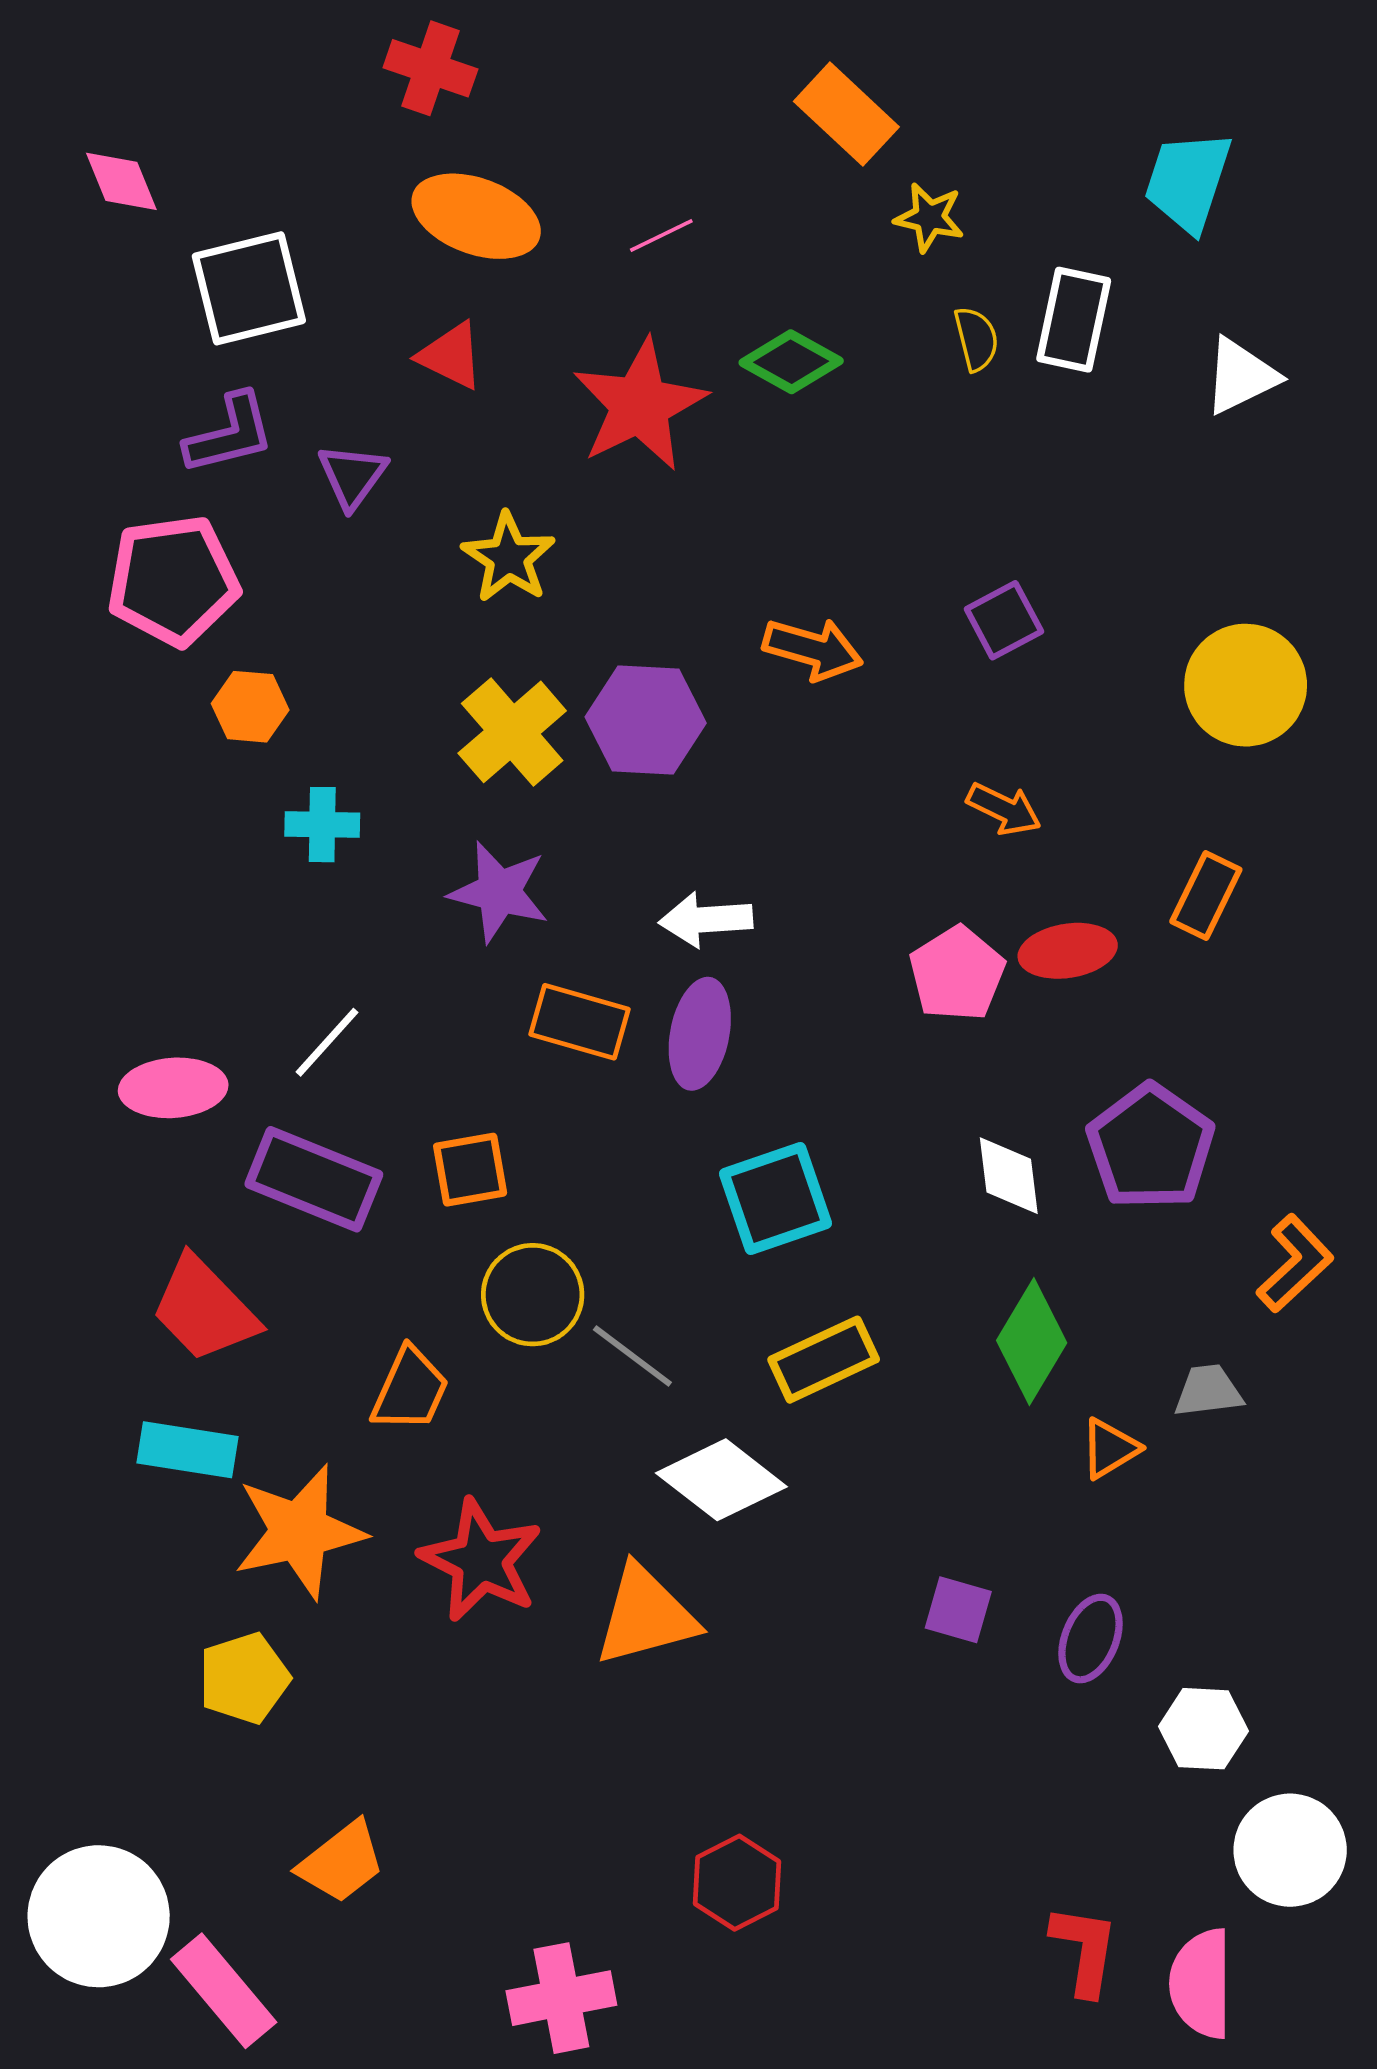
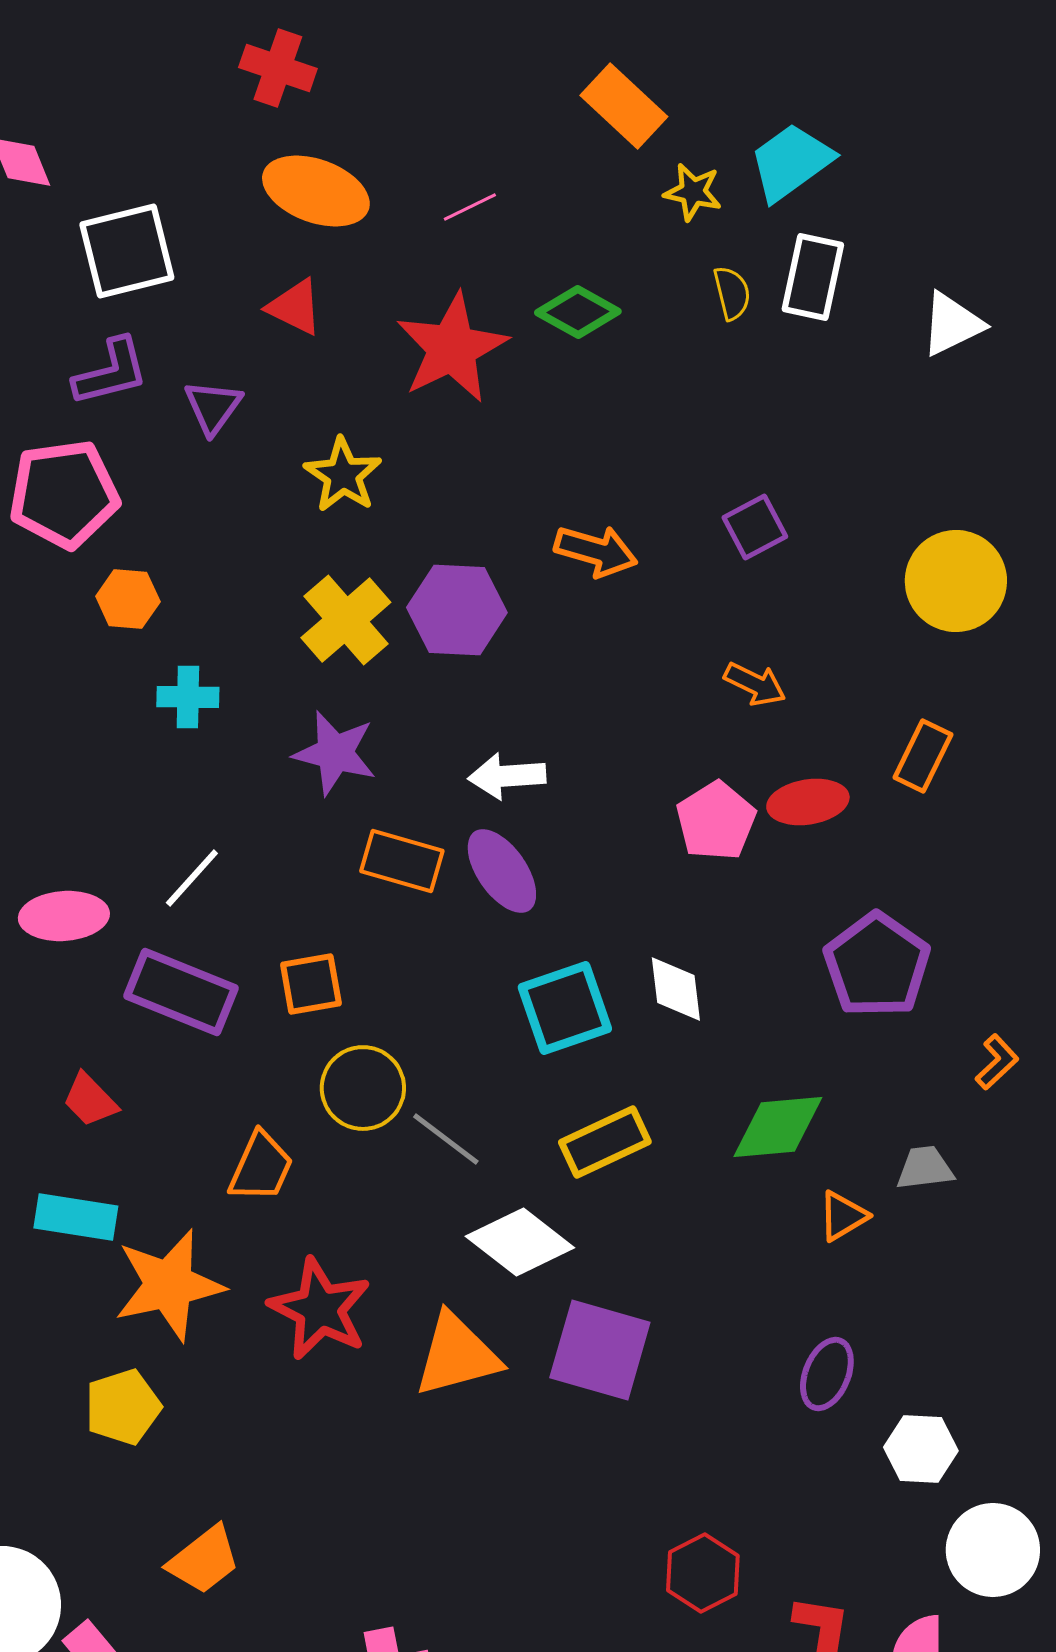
cyan trapezoid: (1188, 181) -> (791, 162), moved, turned 36
purple ellipse: (700, 1034) -> (502, 871), turned -46
white diamond: (1009, 1176) -> (676, 989), moved
orange L-shape: (1295, 1263) -> (997, 1062), size x0.7
red trapezoid: (204, 1309) -> (90, 1100), size x0.6
green diamond: (1032, 1342) -> (778, 1127), turned 54
purple square: (958, 1610) -> (600, 1350), moved, size x1.8
red hexagon: (737, 1883) -> (703, 1573), moved

